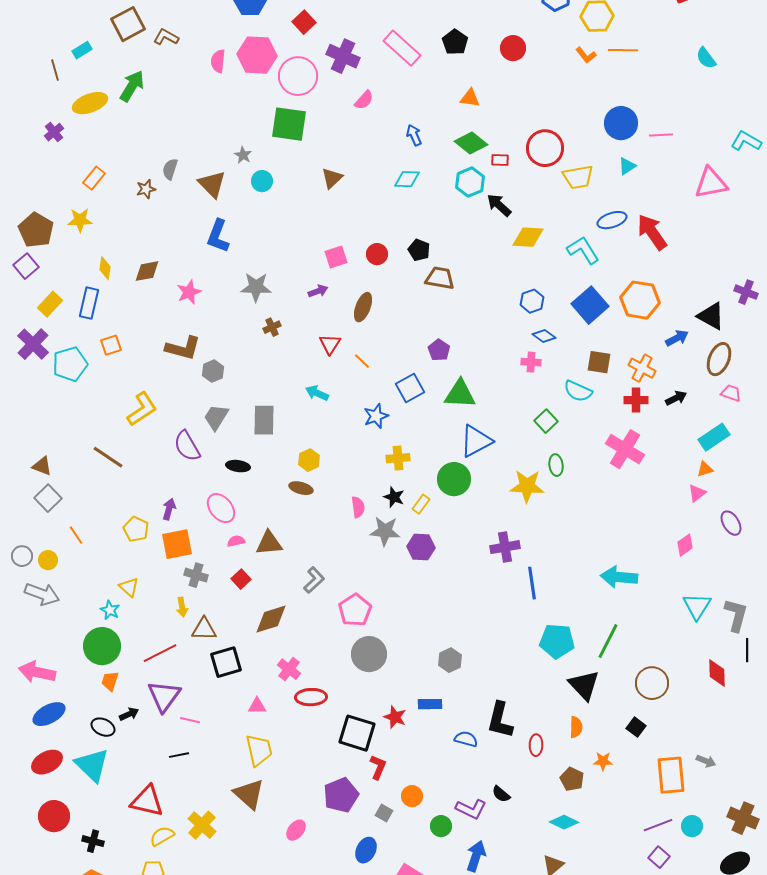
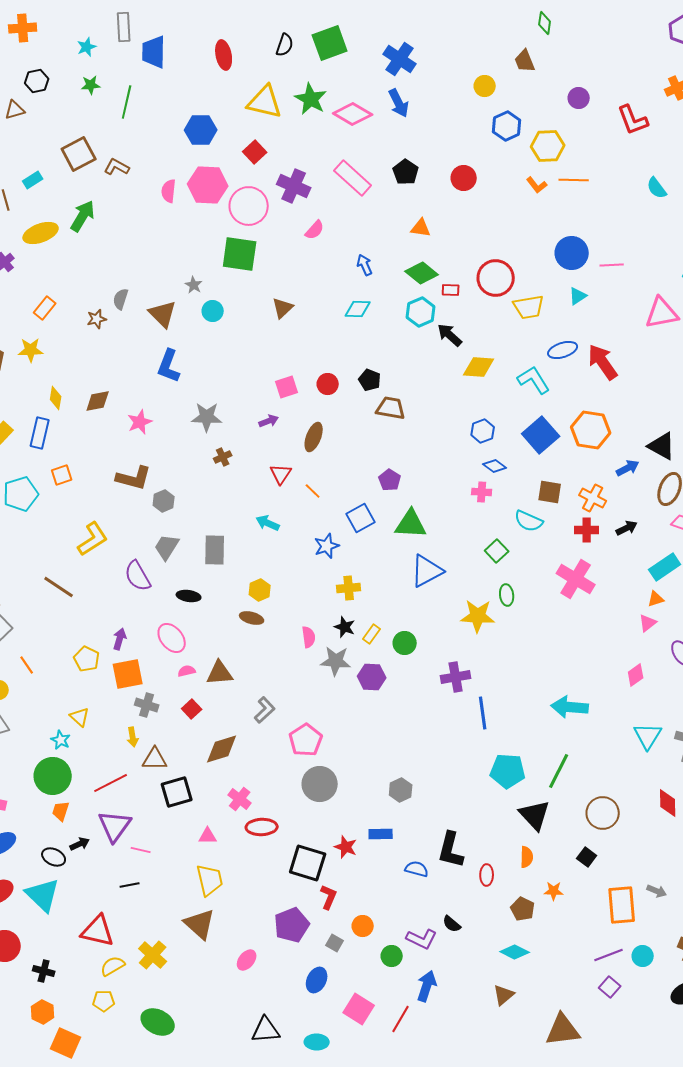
green circle: (454, 479) -> (405, 643), moved, size x0.7

